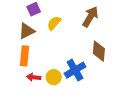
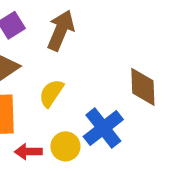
brown arrow: (90, 17) -> (61, 30), moved
yellow semicircle: (54, 23) -> (51, 93), moved

